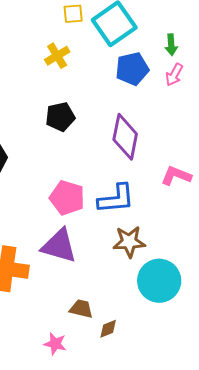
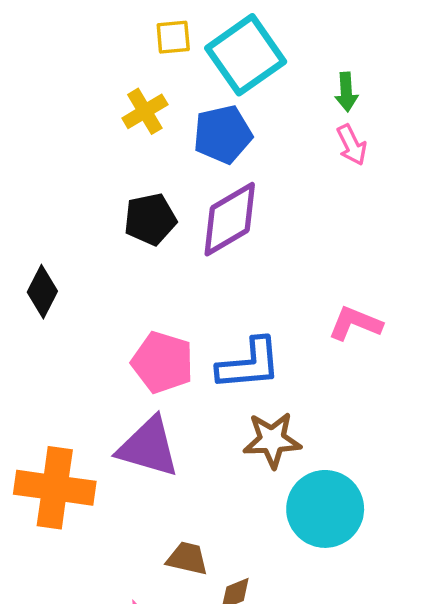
blue pentagon: (132, 69) -> (223, 134), moved
pink arrow: (174, 75) -> (352, 145), turned -55
purple diamond: (125, 137) -> (230, 219), moved, turned 48

